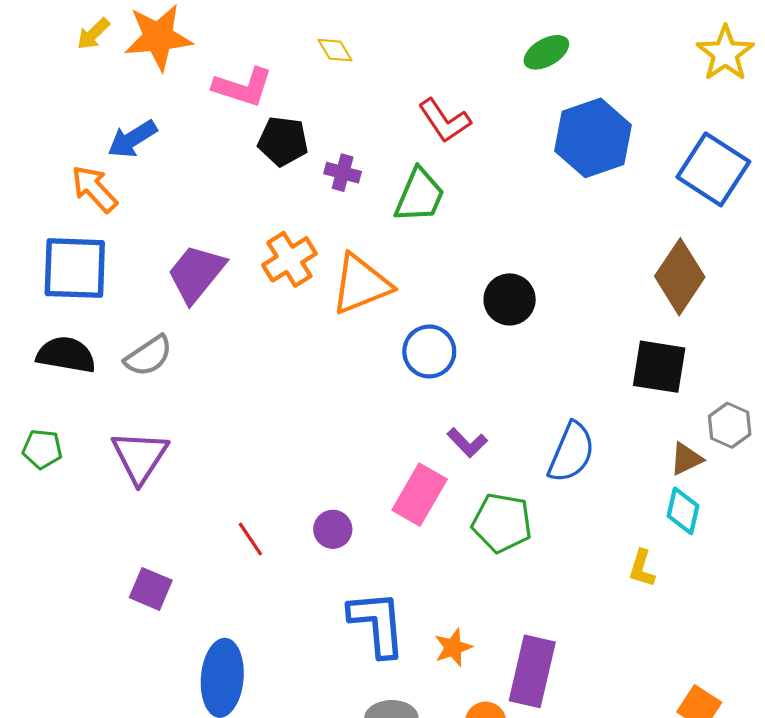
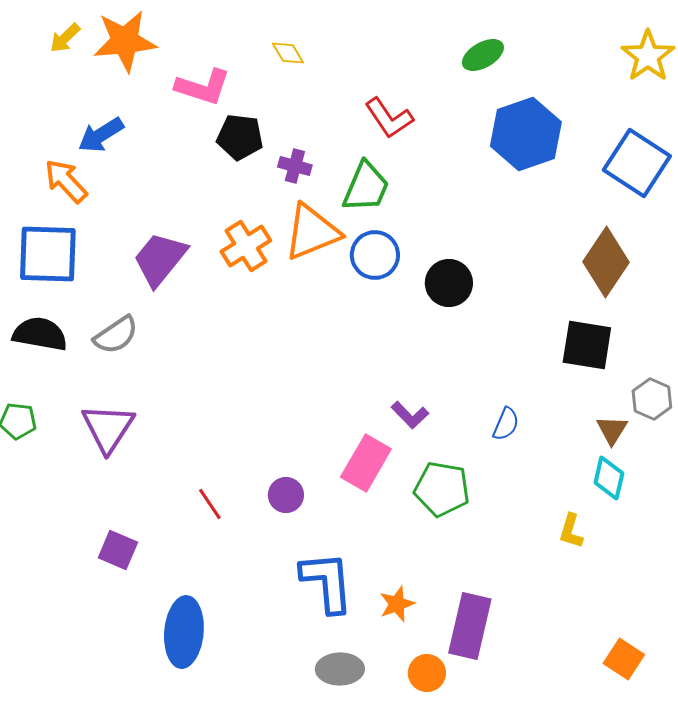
orange triangle: (361, 284) -> (312, 232), moved
blue circle: (429, 351) -> (375, 255), moved
blue semicircle: (571, 452) -> (506, 424), size x0.6
brown triangle: (686, 459) -> (612, 430), turned -32

